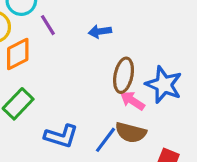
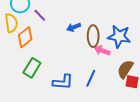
blue arrow: (100, 31) -> (74, 27), moved
brown semicircle: (131, 132) -> (125, 69), moved, turned 120

